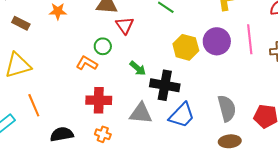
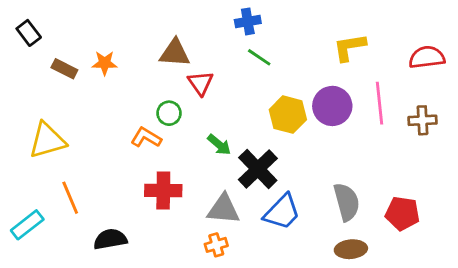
brown rectangle: (21, 23) -> (64, 69), moved
black cross: (165, 85) -> (258, 169), turned 36
orange cross: (103, 134) -> (216, 245), moved, turned -35

